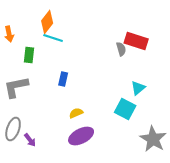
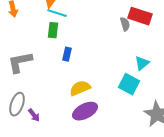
green rectangle: (29, 55) -> (53, 30), moved
yellow semicircle: (76, 113) -> (80, 88), size x1.5

